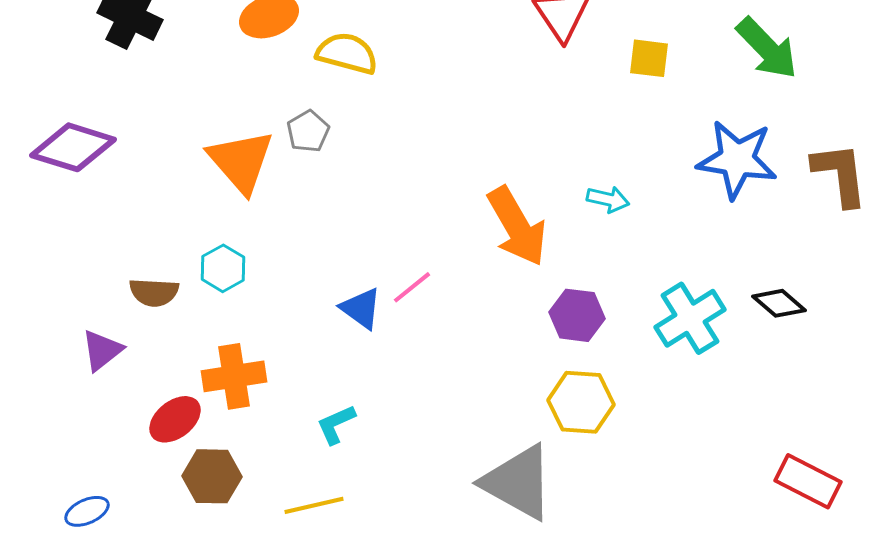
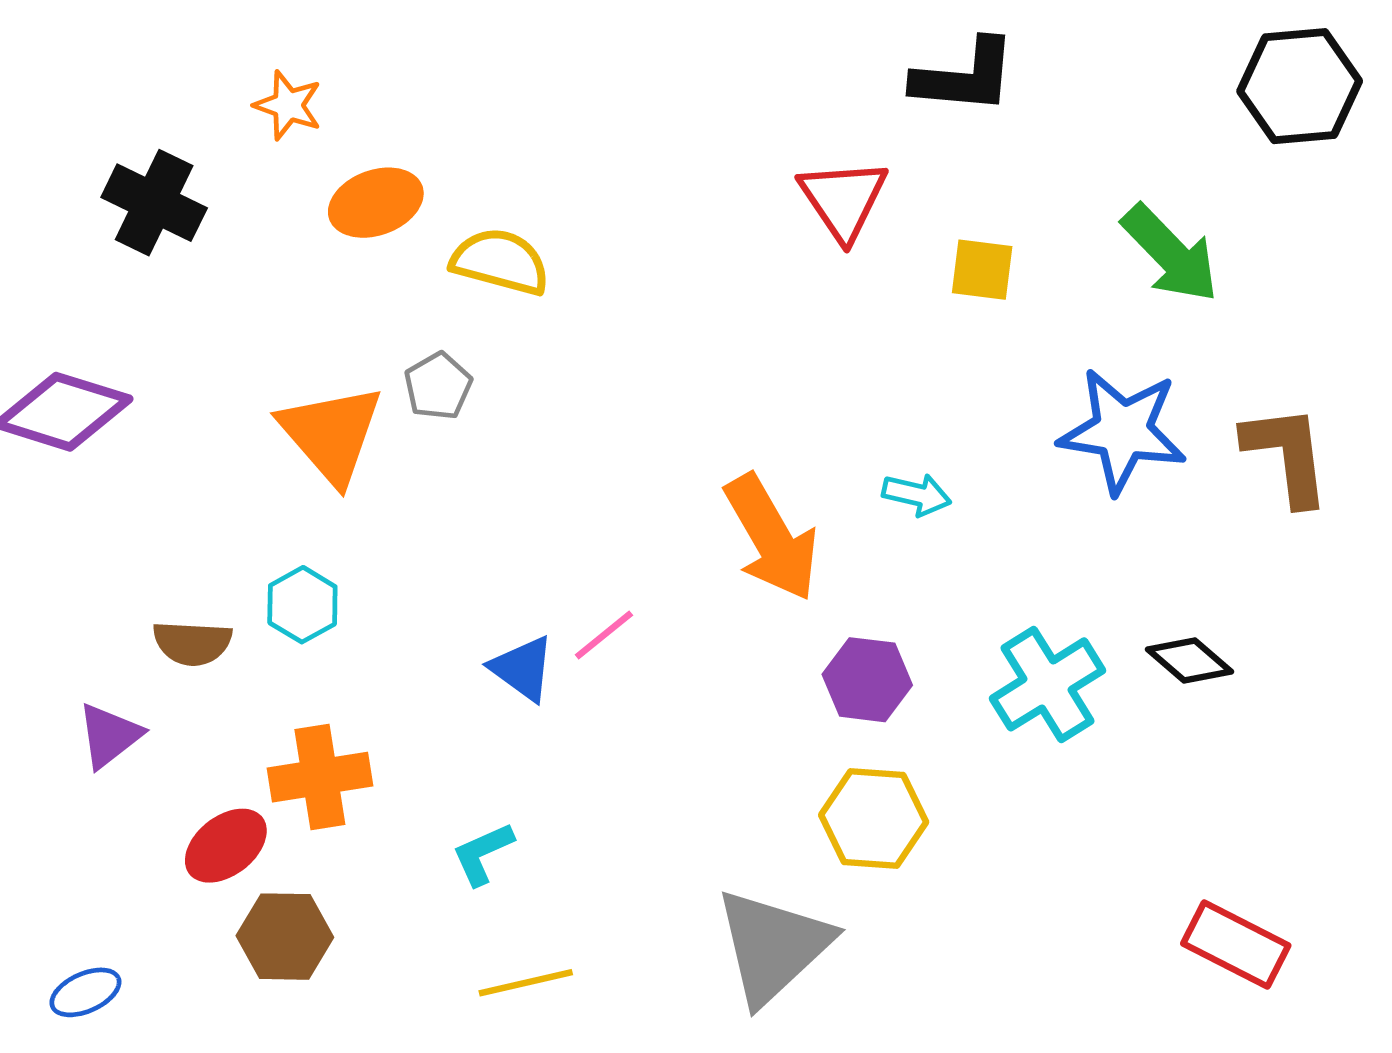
gray triangle: (518, 482) -> (773, 946), turned 48
yellow line: (314, 505) -> (526, 983), moved

